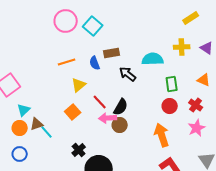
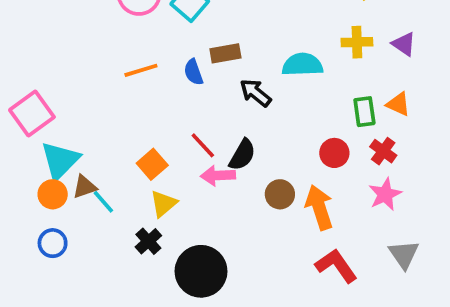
green rectangle: (172, 84) -> (364, 112), moved
yellow triangle: (79, 85) -> (163, 204), moved
cyan triangle: (24, 110) -> (60, 160), size x1.6
brown circle: (120, 125) -> (280, 194), moved
black cross: (79, 150) -> (148, 241), moved

